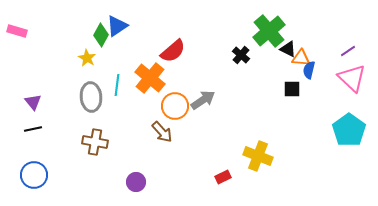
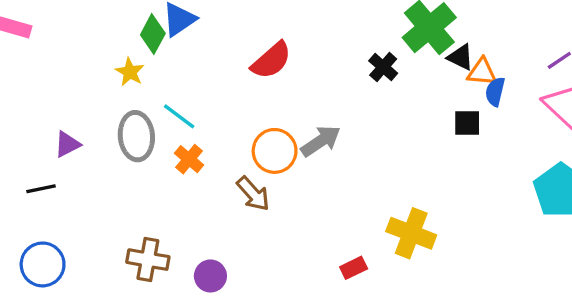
orange cross: (150, 78) -> (189, 159), moved, size x0.6
cyan line: (117, 85) -> (179, 116), turned -60
purple triangle: (33, 102) -> (67, 144), moved, turned 42
brown cross: (95, 142) -> (148, 260), moved

